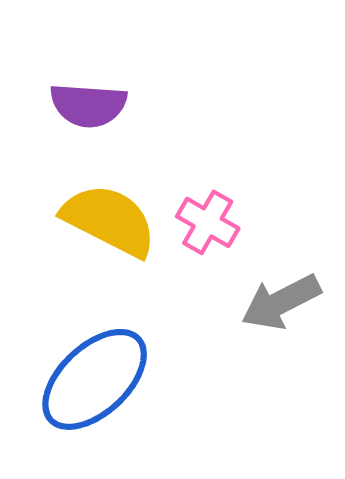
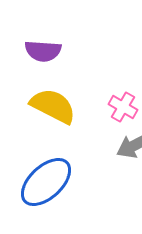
pink cross: (208, 222) -> (123, 107), moved

